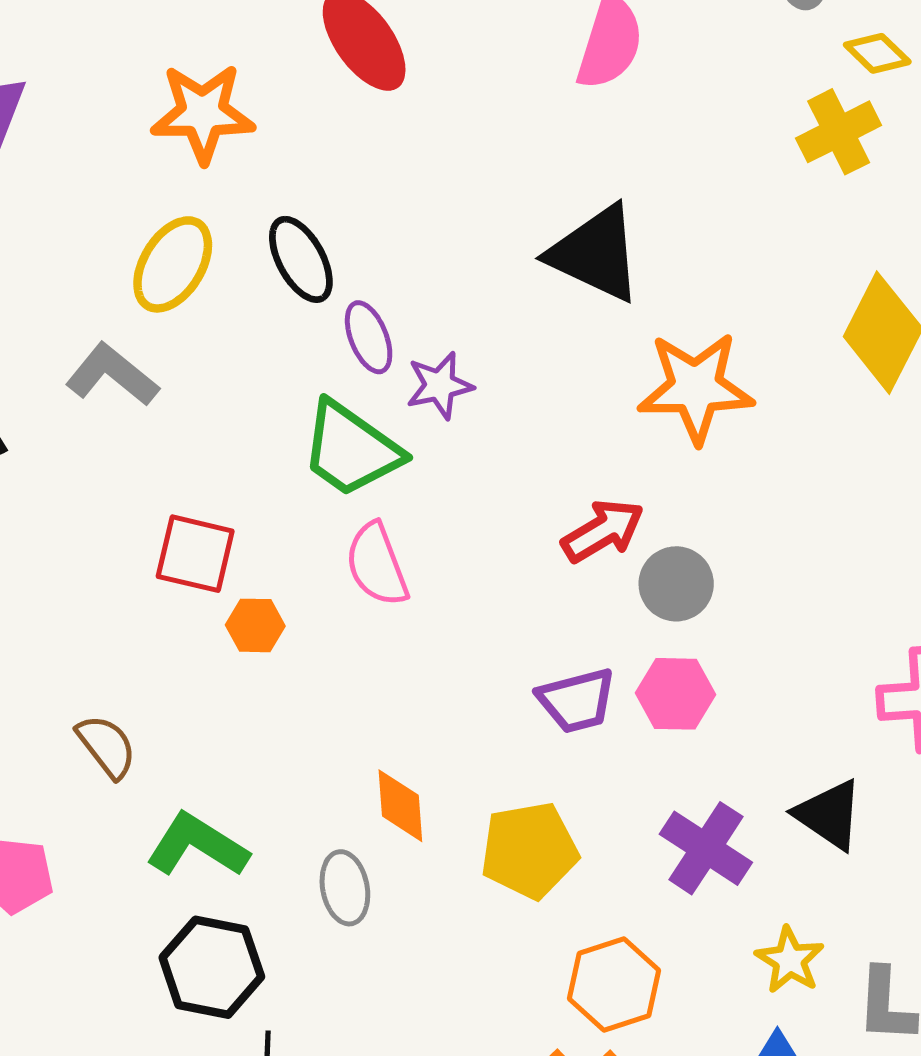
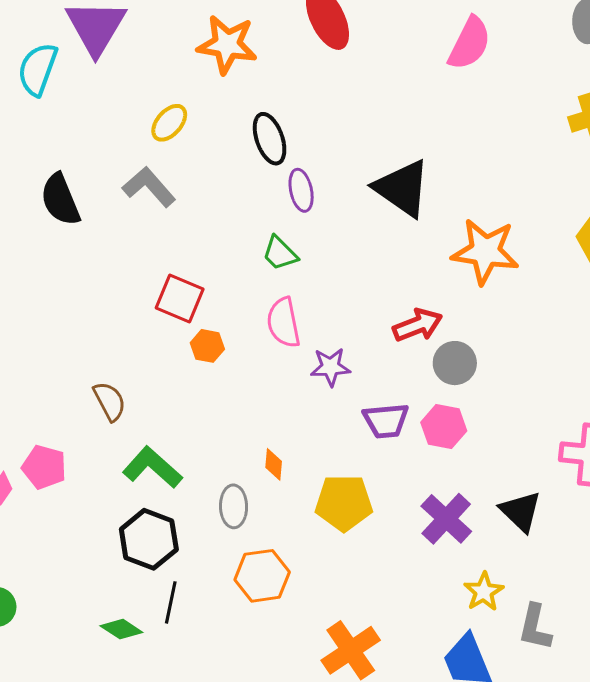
black triangle: (596, 254) -> (402, 188), moved
yellow ellipse: (173, 264) -> (169, 123), moved, size x0.7
purple star: (440, 385) -> (330, 367), moved
green trapezoid: (351, 449) -> (280, 253), size x0.6
orange diamond: (400, 806) -> (274, 464), size x0.7
orange hexagon: (614, 985) -> (262, 576), moved

